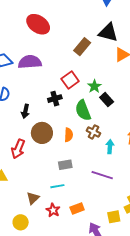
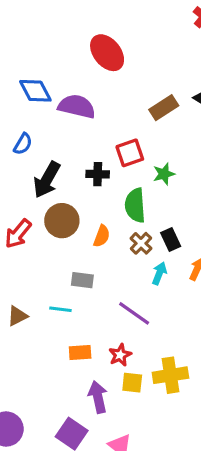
black rectangle: (107, 100) -> (171, 240), moved
black arrow: (25, 111) -> (47, 180), size x1.6
red star: (53, 210) -> (120, 355), moved

